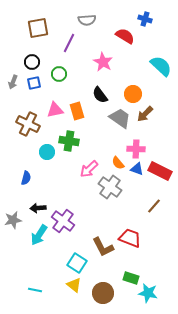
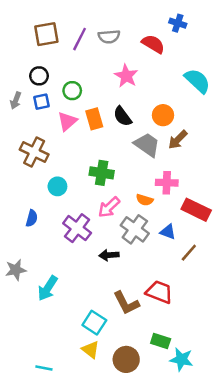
gray semicircle: (87, 20) -> (109, 37), moved
purple line: (69, 43) -> (80, 39), moved
pink triangle: (55, 110) -> (67, 121), moved, turned -30
orange rectangle: (77, 111) -> (94, 119), moved
green cross: (69, 141) -> (102, 173), moved
orange semicircle: (118, 163) -> (145, 200), turned -32
blue triangle: (137, 169) -> (168, 232), moved
black arrow: (38, 208) -> (109, 255), moved
purple cross: (63, 221) -> (77, 228), moved
cyan line: (35, 290) -> (44, 368), moved

